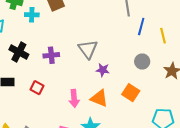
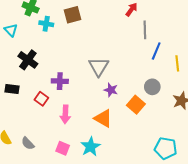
purple cross: (51, 55) -> (60, 81), moved
orange square: (131, 93) -> (136, 105), moved
pink arrow: (74, 98) -> (65, 114), moved

